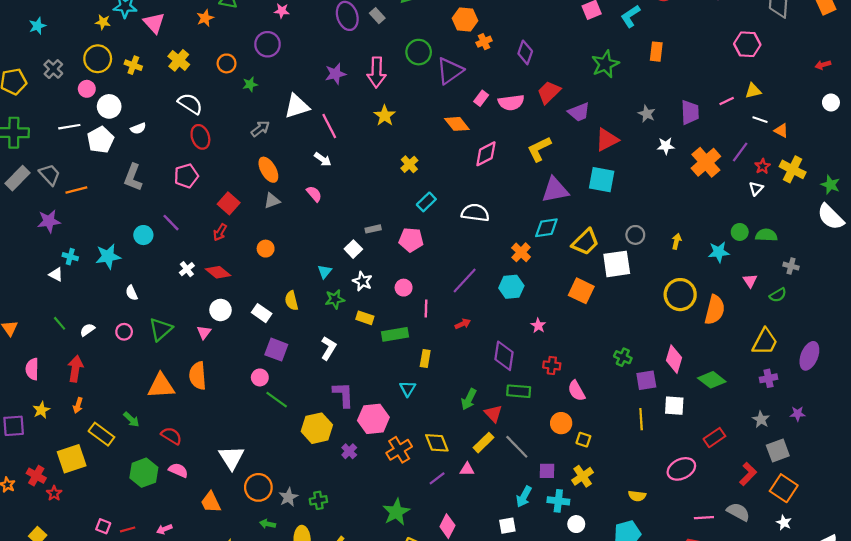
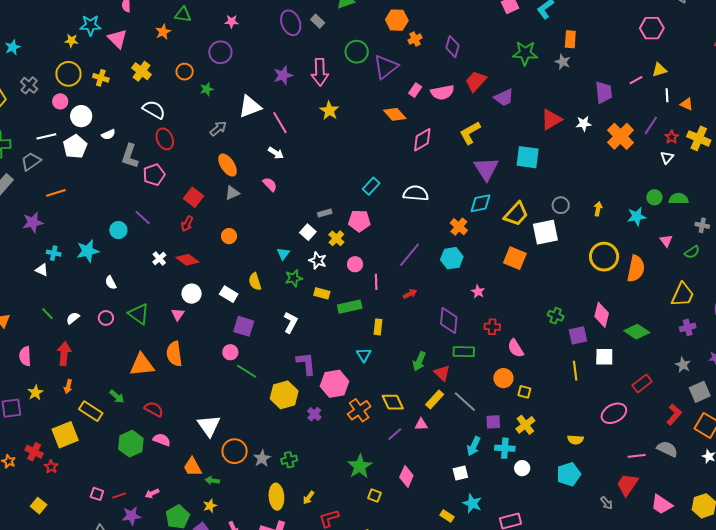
green star: (605, 64) -> (525, 53), turned 30
gray star: (647, 114) -> (563, 62), moved
white line: (760, 120) -> (667, 95), turned 72
red triangle: (607, 140) -> (551, 120), moved
yellow cross: (409, 164) -> (336, 238), moved
gray trapezoid: (50, 175) -> (31, 161), moved, turned -80
gray L-shape: (133, 177) -> (130, 156), moved
purple triangle: (555, 190) -> (486, 169), turned -48
green triangle: (161, 329) -> (139, 314), turned -40
green arrow: (268, 524) -> (212, 481), moved

